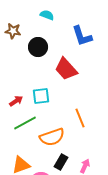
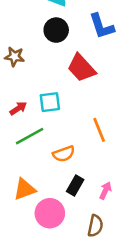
brown star: (13, 31) -> (14, 57), moved
black circle: (38, 47) -> (56, 30), moved
orange semicircle: (52, 137) -> (64, 154), size x0.7

